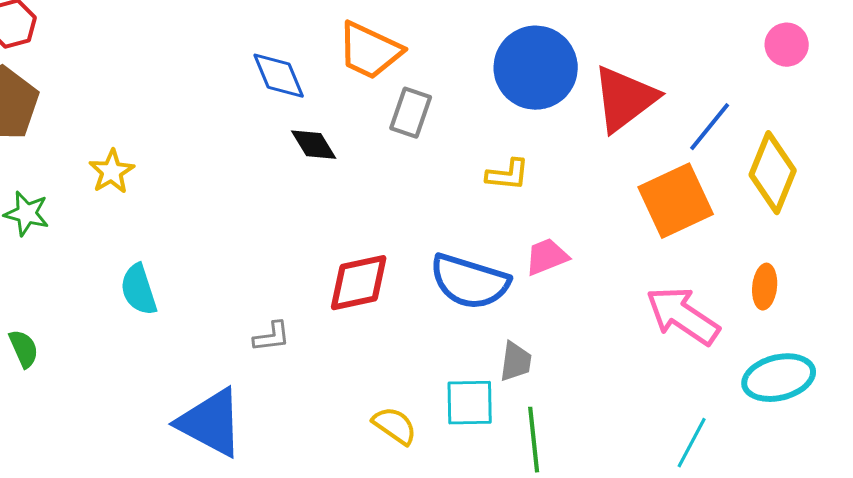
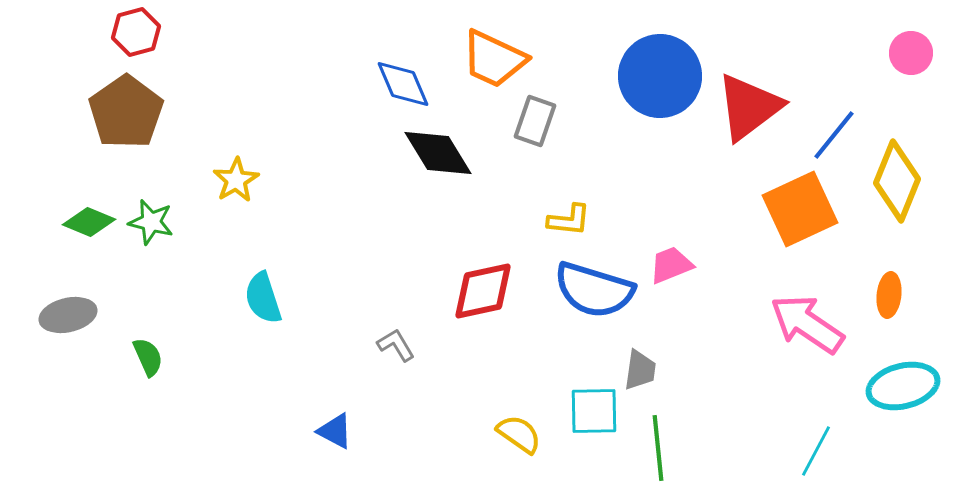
black diamond: (314, 145) -> (438, 153), size x1.5
yellow L-shape: (508, 175) -> (569, 220), moved
gray L-shape: (272, 337) -> (396, 345), turned -114
blue triangle: (211, 423) -> (335, 431), size x0.5

